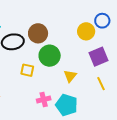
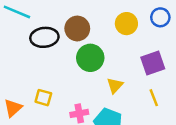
yellow circle: (86, 31) -> (126, 24), moved
yellow square: (27, 70) -> (43, 98), moved

